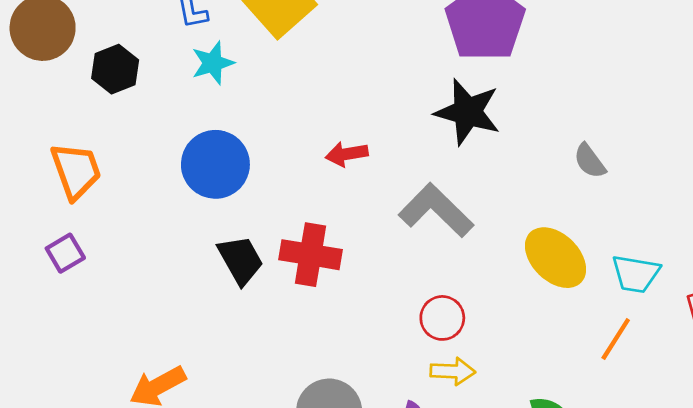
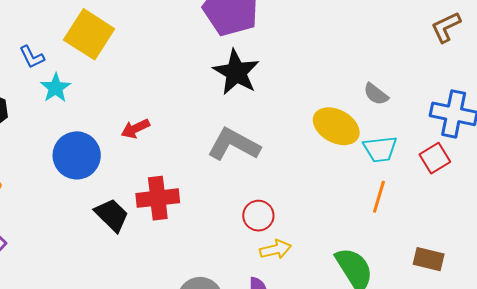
black star: (468, 112) -> (236, 72), turned 30
red arrow: (347, 154) -> (135, 129), moved
gray semicircle: (590, 161) -> (376, 94), moved
yellow ellipse: (556, 258) -> (336, 126), moved

